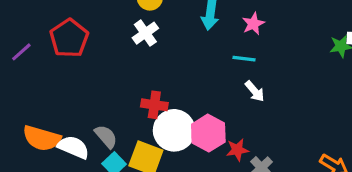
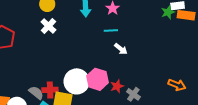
red cross: (154, 105) -> (50, 90), moved

